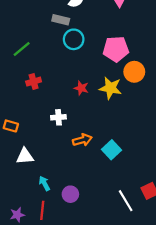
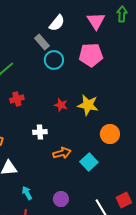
gray rectangle: (61, 20) -> (42, 42), turned 35
pink pentagon: (116, 49) -> (91, 55), moved
orange circle: (134, 72) -> (110, 134), moved
purple circle: (70, 194) -> (61, 199), moved

